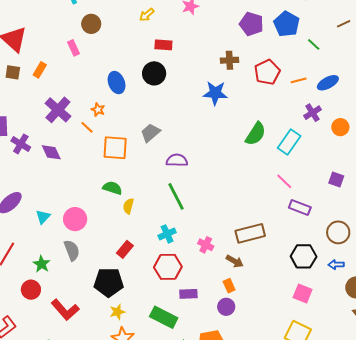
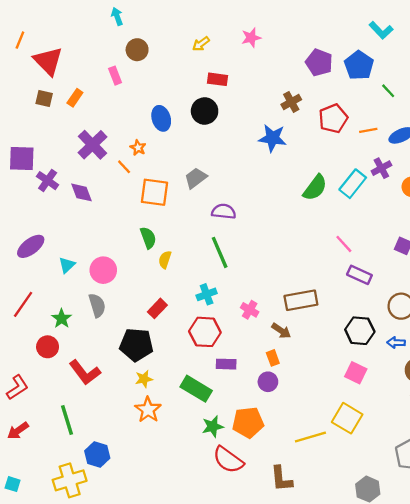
brown cross: (229, 60) -> (291, 102), turned -30
cyan rectangle: (289, 142) -> (353, 184), moved
green semicircle: (112, 188) -> (148, 238), turned 48

